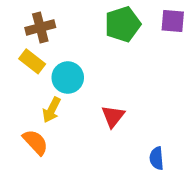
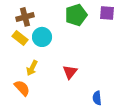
cyan circle: (68, 78) -> (42, 37), moved

